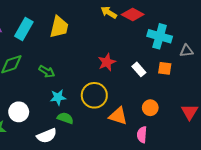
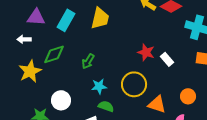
red star: (107, 62) -> (146, 52), turned -30
white rectangle: (139, 69) -> (167, 59), moved
green arrow: (47, 71) -> (88, 61), turned 91

